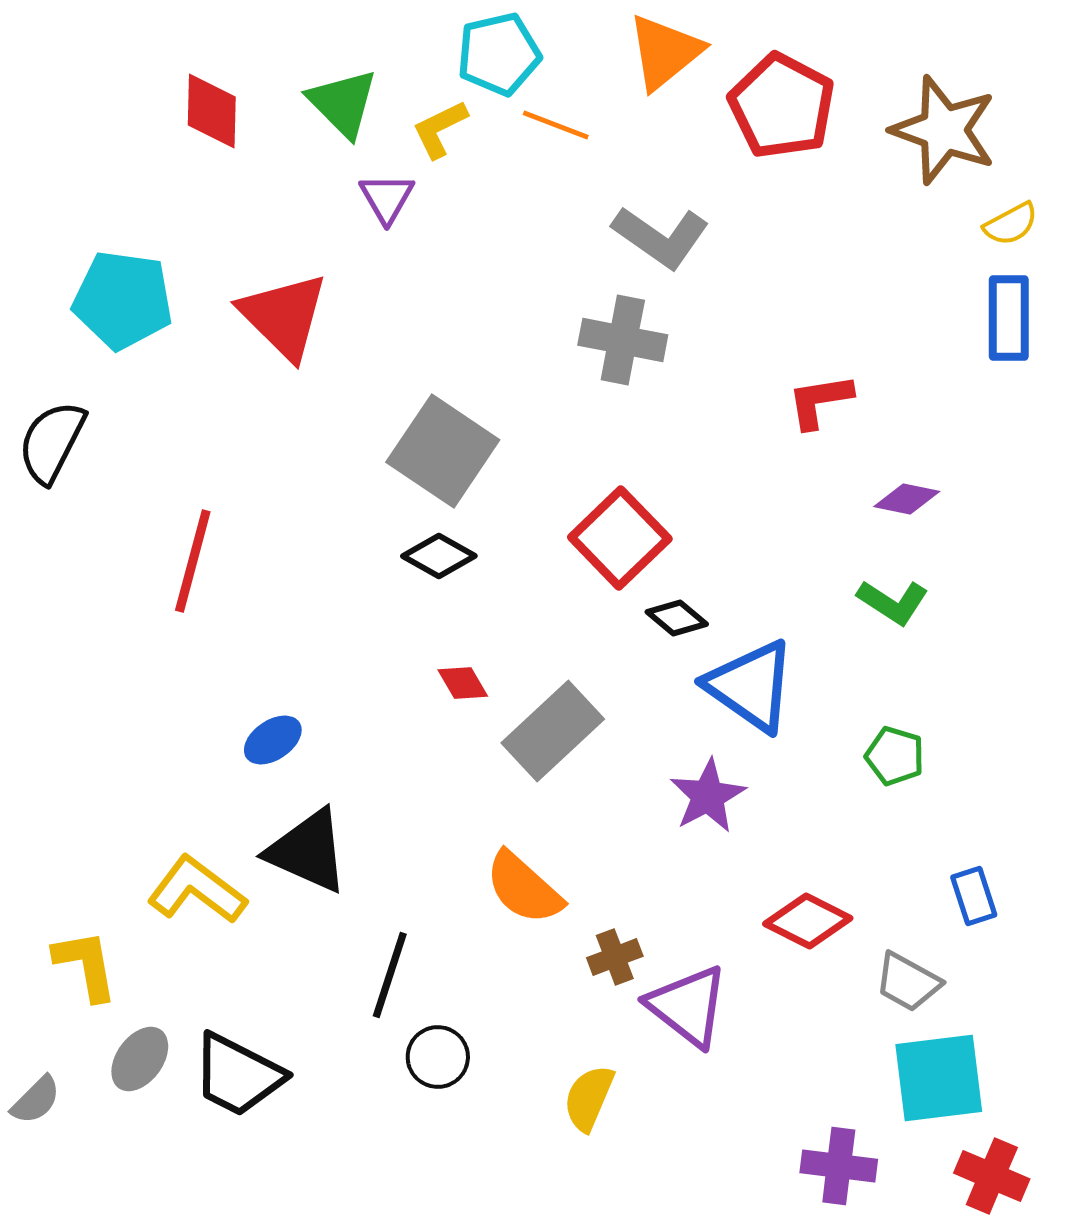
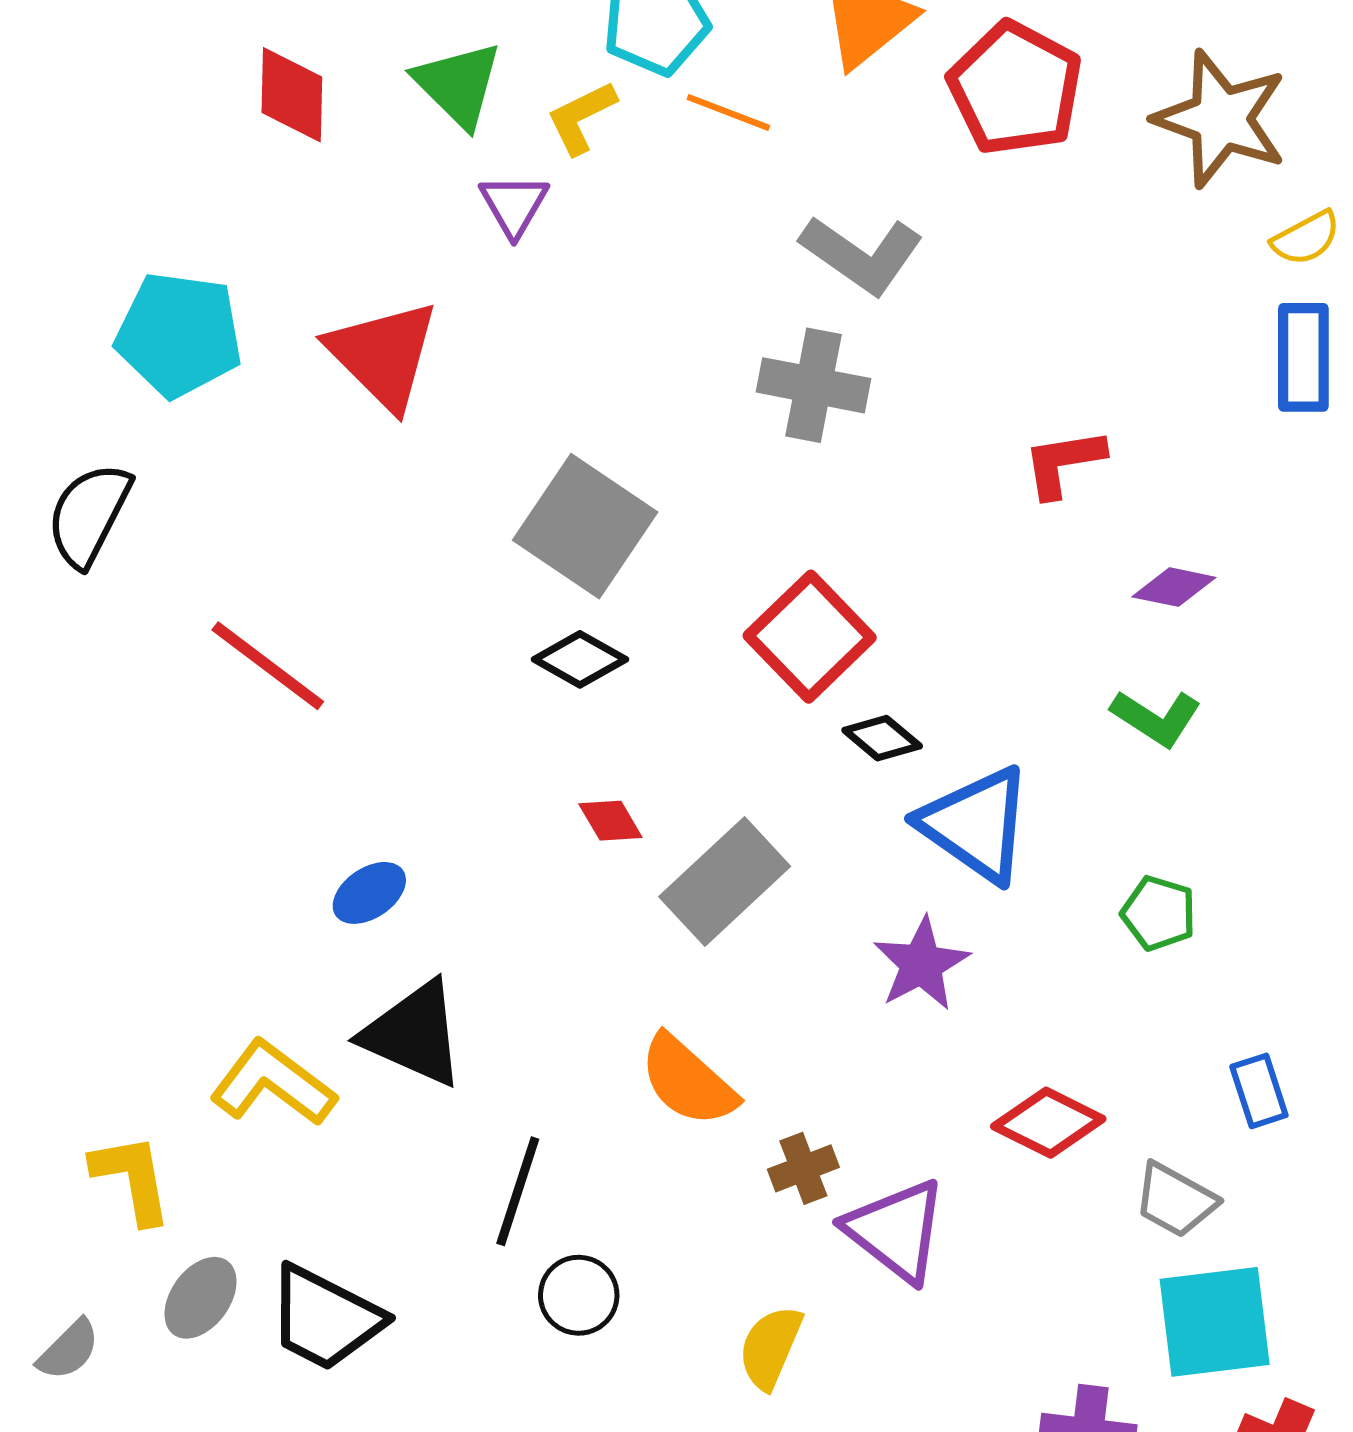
red line: (193, 561) -> (268, 666), turned -68

